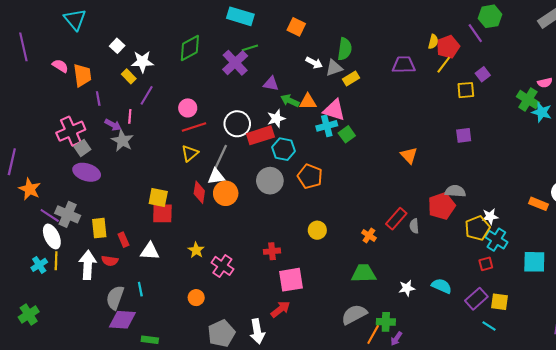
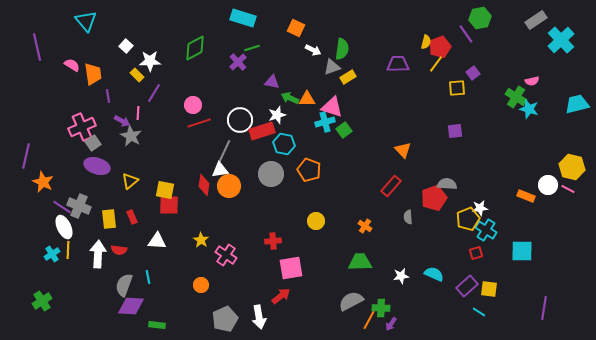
purple cross: (235, 63) -> (238, 62), size x0.7
white arrow: (314, 63) -> (313, 50), moved
yellow triangle: (190, 153) -> (130, 181), moved
red rectangle: (396, 219) -> (391, 186), moved
red rectangle: (123, 240) -> (132, 217), moved

